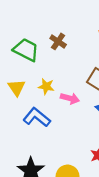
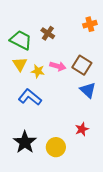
yellow triangle: (17, 88) -> (20, 64), moved
pink arrow: (70, 98) -> (58, 66), moved

